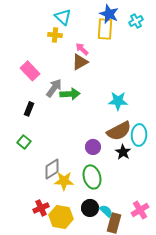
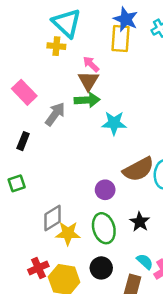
cyan triangle: (63, 17) -> (67, 23), size x1.4
brown triangle: (80, 62) -> (88, 81), turned -30
green arrow: (70, 94) -> (87, 100), moved
cyan star: (118, 101) -> (114, 123), moved
green square: (24, 142) -> (17, 183), turned 32
black star: (123, 152) -> (140, 222), moved
cyan semicircle: (106, 211) -> (145, 262), moved

